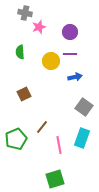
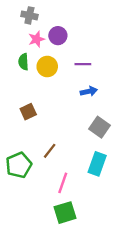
pink star: (39, 27) -> (37, 39), moved
purple circle: (70, 32) -> (58, 36), moved
yellow circle: (51, 61) -> (47, 66), moved
pink line: (59, 145) -> (63, 183), moved, turned 30

